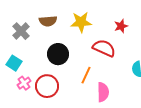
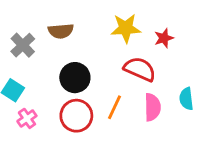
yellow star: (81, 22) -> (126, 28), moved
red circle: (47, 86) -> (76, 116), moved
pink semicircle: (103, 92) -> (153, 107), moved

